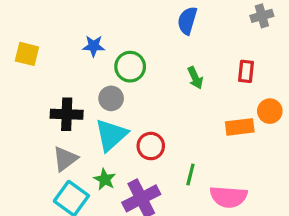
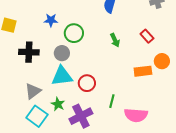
red rectangle: (246, 71) -> (147, 36), turned -48
black cross: (67, 114) -> (29, 52), moved
cyan triangle: (111, 135) -> (62, 76), turned 35

